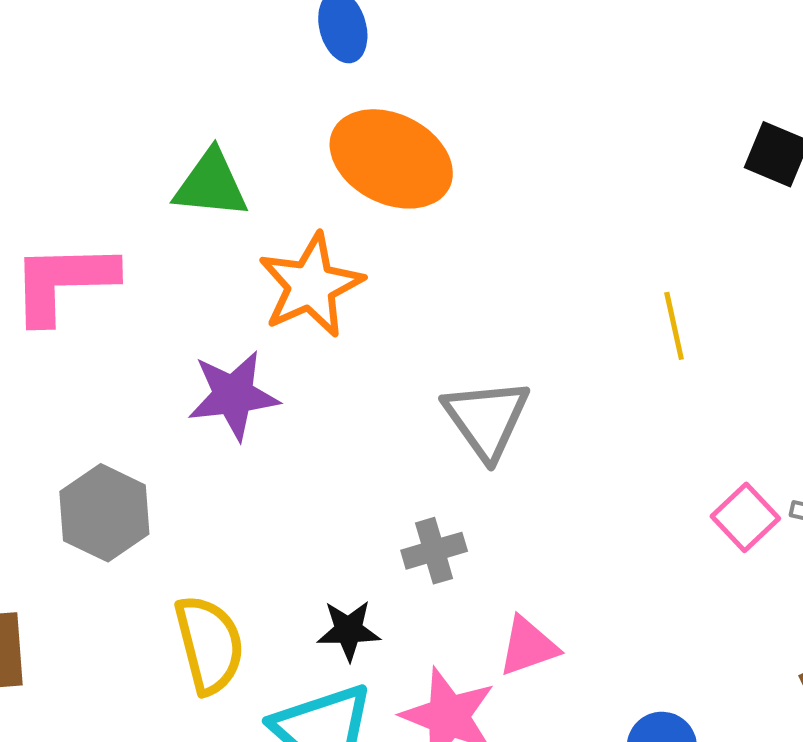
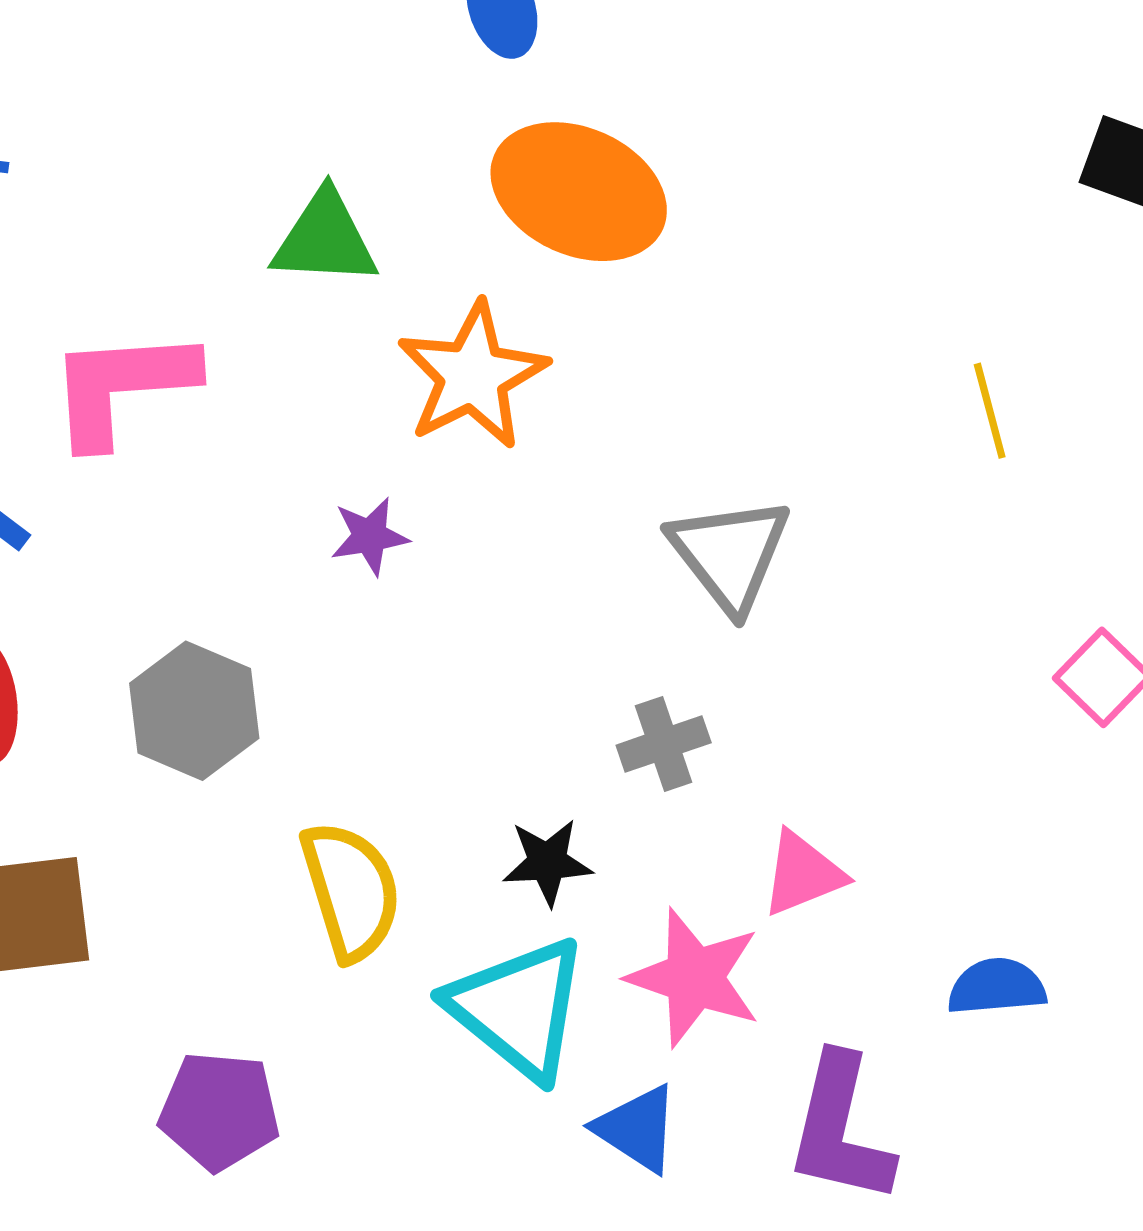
purple star: (233, 395) -> (370, 536), size x0.6

